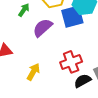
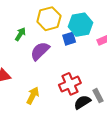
blue square: (72, 17) -> (69, 39), size x0.6

